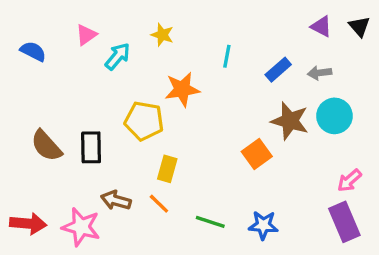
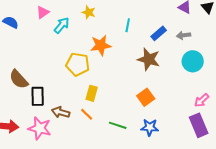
brown star: (290, 121) -> (149, 59), moved
black rectangle: (91, 147) -> (38, 96), moved
orange square: (257, 154) -> (146, 97), moved

